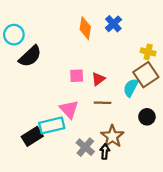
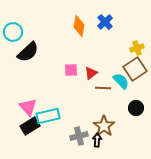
yellow cross: (148, 52) -> (137, 48), turned -32
cyan semicircle: (131, 88) -> (121, 81), turned 108
brown line: (103, 103) -> (103, 88), moved
pink triangle: (69, 109) -> (28, 107), moved
gray cross: (85, 147) -> (79, 136), turned 36

